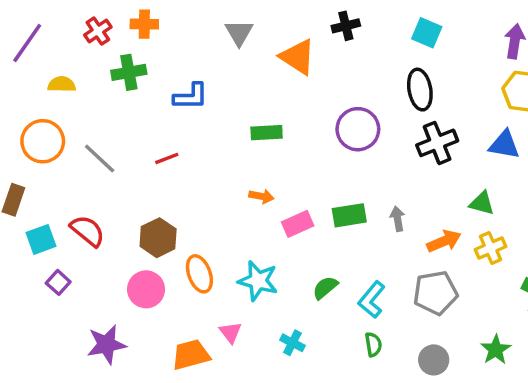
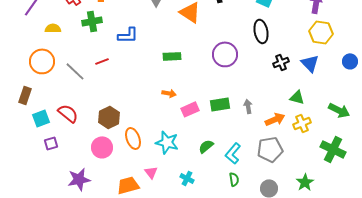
black cross: (437, 143) -> (281, 62), moved, size x0.7
blue triangle: (504, 145) -> (310, 63), turned 36
red line: (167, 158) -> (102, 61), moved
purple square: (58, 282) -> (51, 143), turned 32

